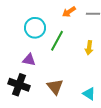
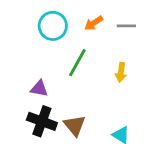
cyan circle: (35, 28) -> (53, 26), moved
black cross: (19, 85) -> (42, 121), moved

